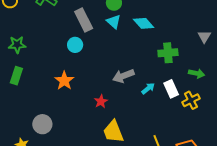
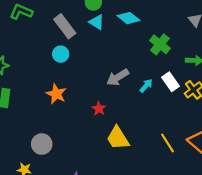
green cross: (168, 53) -> (160, 44), turned -36

